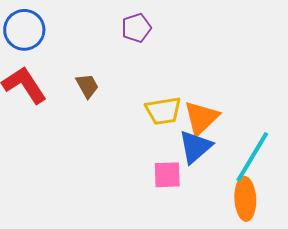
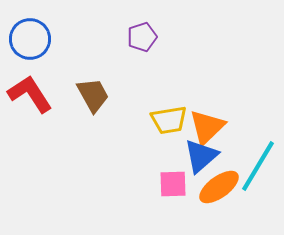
brown trapezoid: (87, 86) -> (93, 95), size x1.4
orange ellipse: (245, 199) -> (219, 187), moved, turned 57

